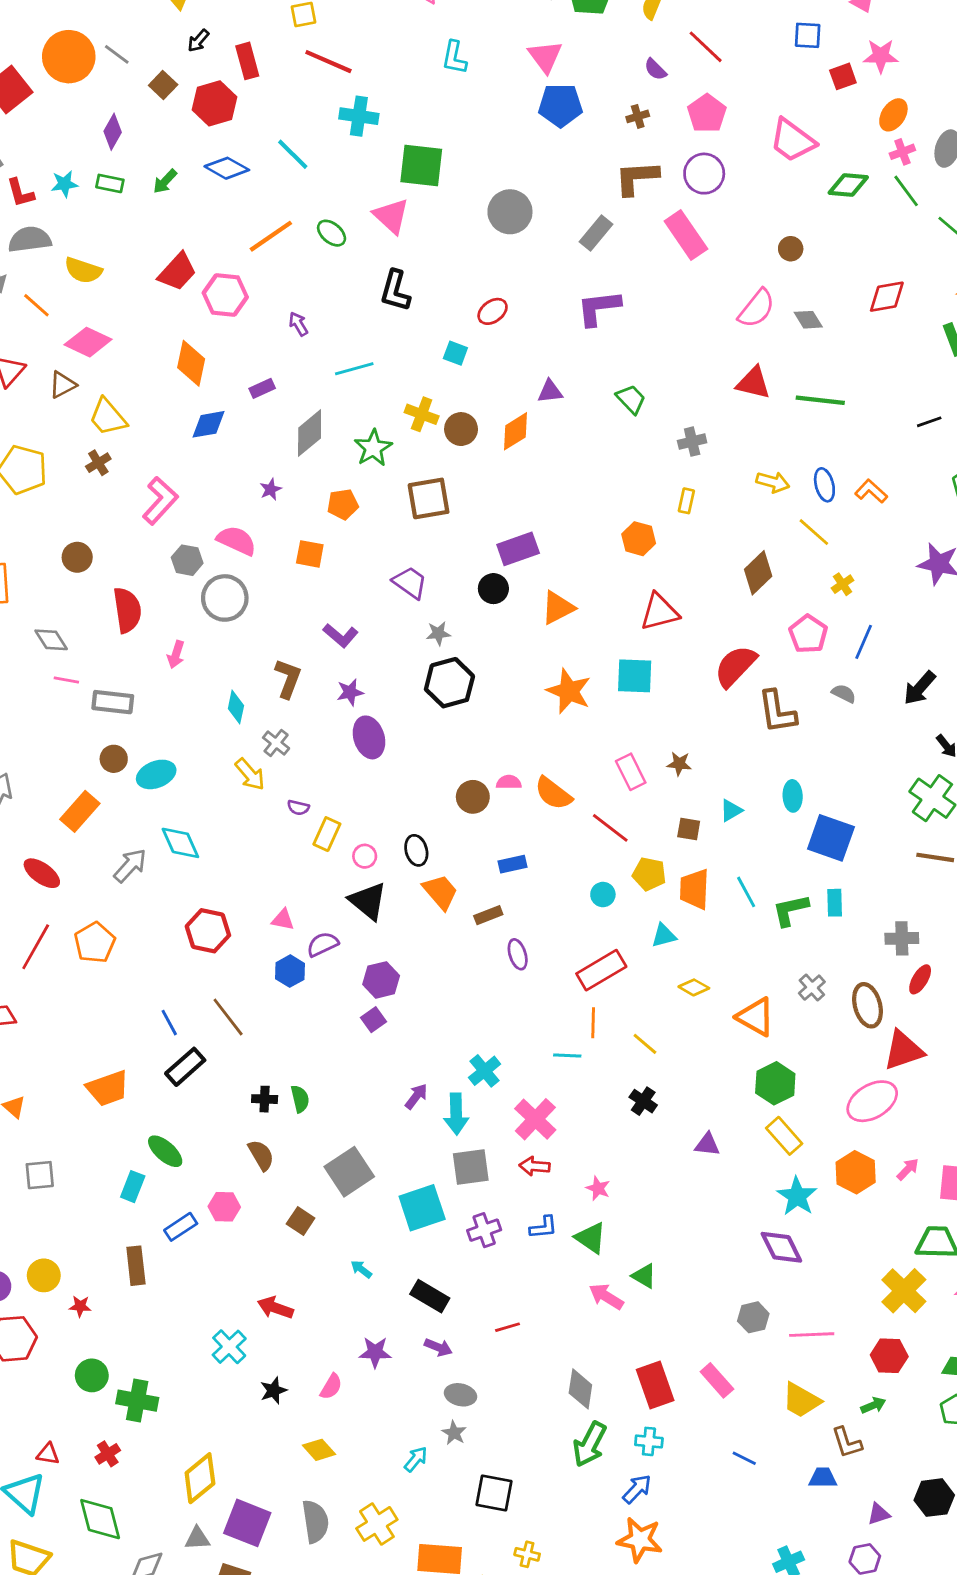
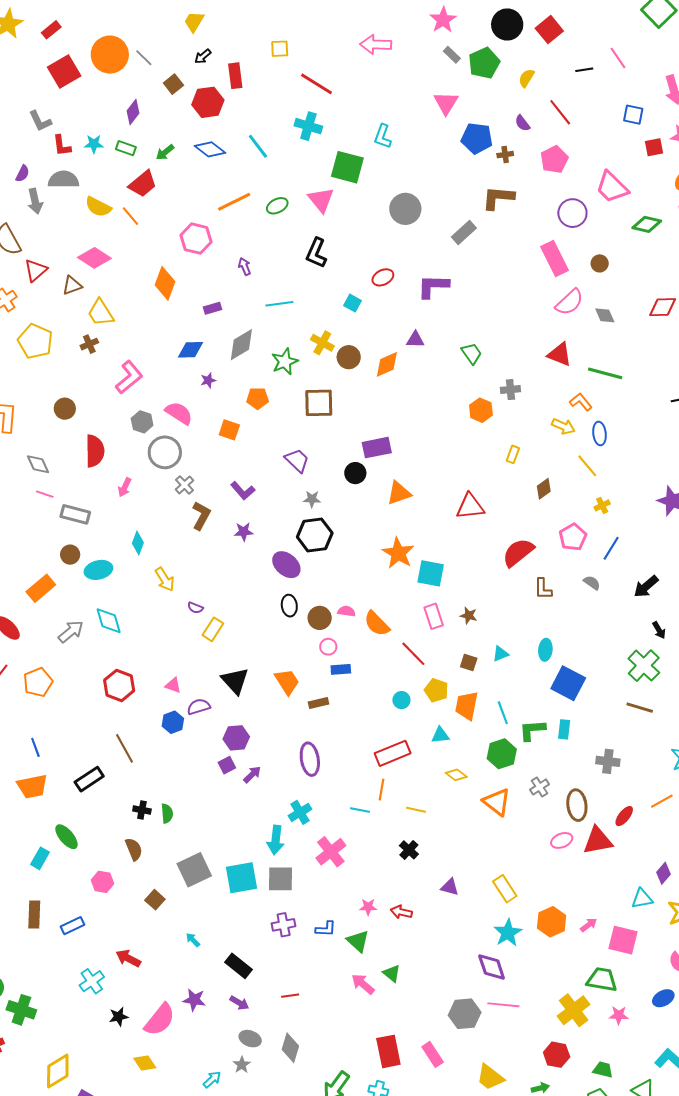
cyan L-shape: (454, 58) -> (383, 136), moved
red line: (328, 62) -> (316, 84), moved
blue pentagon: (560, 105) -> (477, 138), moved
purple circle: (704, 174) -> (572, 213), moved
green ellipse: (332, 233) -> (277, 206), turned -75
pink rectangle: (686, 235) -> (555, 258), moved
red trapezoid: (177, 272) -> (143, 184), moved
orange line: (36, 305) -> (130, 216), moved
purple L-shape: (599, 308) -> (433, 286), moved
blue diamond: (209, 424) -> (190, 350), moved
orange L-shape: (871, 491) -> (581, 402), moved
yellow rectangle: (686, 501) -> (513, 454), moved
orange hexagon: (639, 539) -> (481, 410), moved
brown diamond: (758, 573) -> (544, 489), size x0.7
cyan square: (635, 676) -> (431, 573), moved
cyan diamond: (236, 707) -> (138, 543), moved
brown L-shape: (777, 712) -> (543, 589), size x0.7
purple ellipse: (369, 737) -> (286, 565), moved, turned -40
gray cross: (276, 743) -> (185, 485), moved
black ellipse: (416, 850) -> (289, 606), moved
pink circle: (365, 856) -> (328, 647), moved
purple ellipse: (518, 954) -> (310, 759), moved, size x1.5
red ellipse: (920, 979) -> (624, 816), moved
blue line: (169, 1023) -> (35, 747), moved
yellow line: (645, 1044) -> (416, 810), turned -36
green hexagon: (775, 1083) -> (502, 754), moved
purple arrow: (416, 1096) -> (252, 774), moved
pink ellipse: (872, 1101) -> (562, 840), moved, size x0.6
red arrow: (535, 1166) -> (401, 912), moved
pink star: (598, 1188) -> (368, 907), turned -30
cyan square: (422, 1208) -> (241, 878), moved
blue rectangle: (181, 1227) -> (73, 926), moved
gray hexagon: (753, 1317) -> (465, 1014), size x1.4
pink line: (812, 1335) -> (503, 1005), moved
pink semicircle: (331, 1387) -> (160, 1020), size x1.8
gray diamond: (580, 1389) -> (290, 1048), moved

